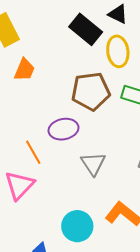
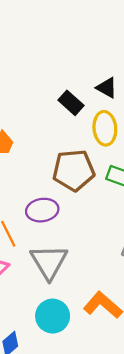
black rectangle: (86, 29) -> (71, 103), size x0.7
gray triangle: (93, 164) -> (49, 262), moved, size x1.4

